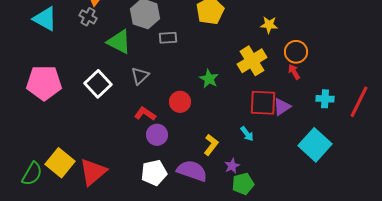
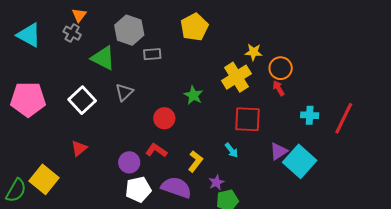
yellow star: (269, 25) -> (253, 52), moved
purple triangle: (282, 107) -> (279, 151), moved
red L-shape: (145, 114) -> (156, 150), moved
purple circle: (157, 135) -> (129, 162), moved
red triangle: (93, 172) -> (79, 148), moved, size x0.6

